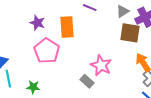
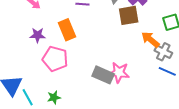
pink star: (101, 65) -> (119, 73), moved
gray rectangle: (87, 81) -> (103, 75), size x1.5

